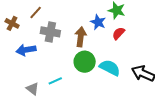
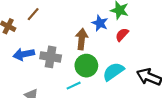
gray cross: (50, 32) -> (51, 57), moved
cyan semicircle: (110, 68) -> (113, 72), turned -60
cyan line: (55, 81) -> (74, 86), moved

